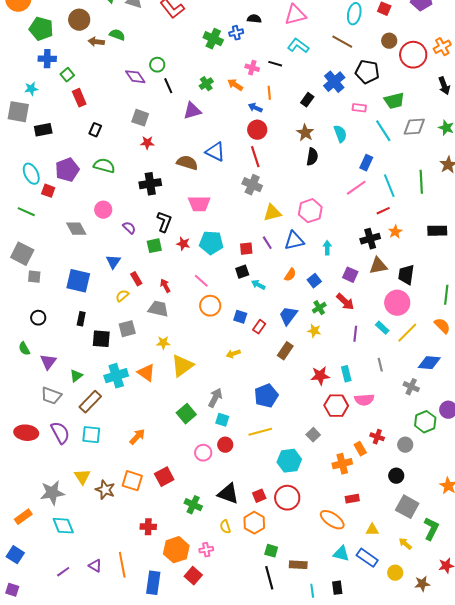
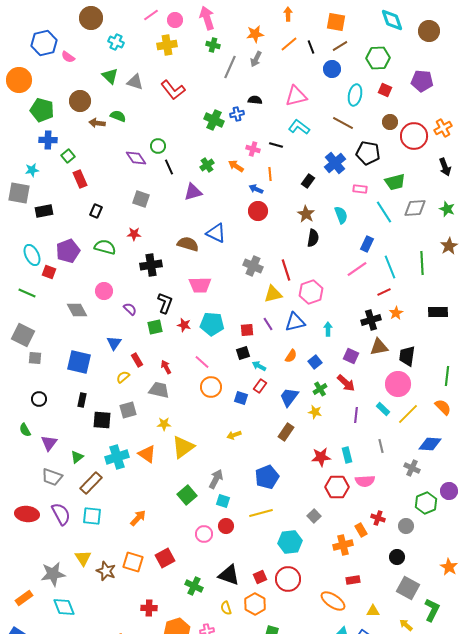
red star: (147, 143) -> (134, 234), moved
red line: (255, 157) -> (286, 270), moved
red rectangle: (259, 327) -> (260, 386), moved

